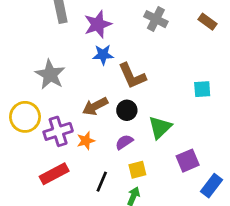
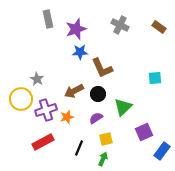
gray star: (50, 75) -> (37, 79), moved, size x0.6

